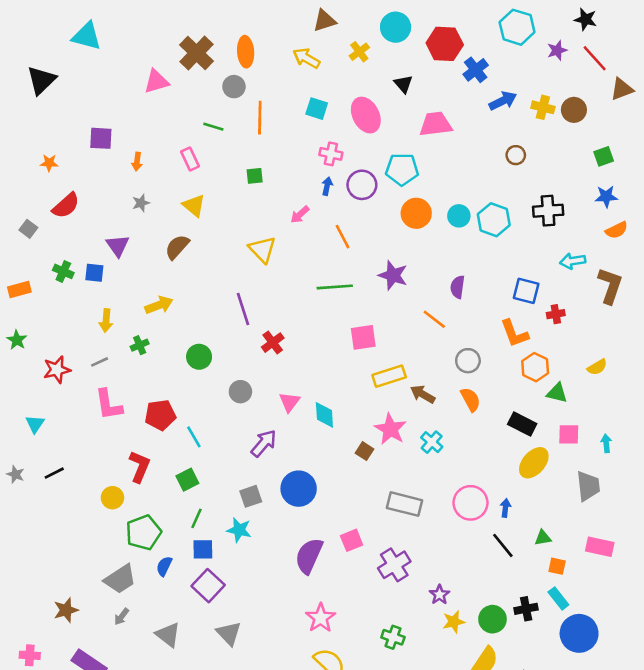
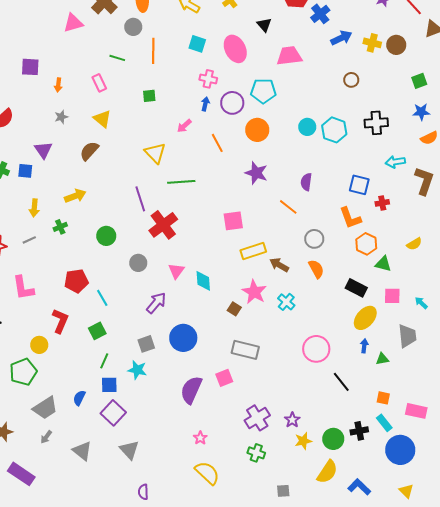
orange circle: (416, 213) -> (257, 130), moved
green line: (335, 287) -> (181, 182), moved
red cross: (273, 343) -> (163, 225), size x1.6
pink L-shape: (109, 405) -> (23, 288), moved
cyan arrow: (606, 443) -> (421, 303), turned -40
gray rectangle: (405, 504) -> (245, 350), moved
blue arrow: (505, 508) -> (364, 346), moved
green pentagon: (143, 533) -> (23, 372), moved
green triangle: (543, 538) -> (382, 359), moved
pink rectangle: (600, 547) -> (416, 411), moved
purple cross: (394, 565) -> (257, 418), moved
pink star: (321, 618) -> (200, 438), size x0.6

